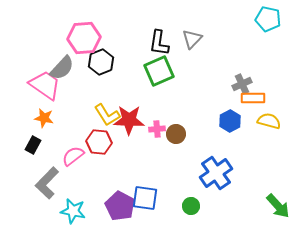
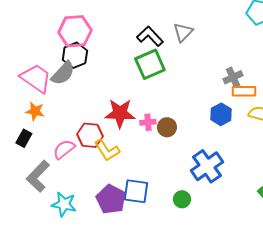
black L-shape: (159, 43) -> (150, 36), turned 128
black hexagon: (101, 62) -> (75, 55), moved
gray semicircle: (62, 68) -> (63, 73), moved
yellow L-shape: (107, 115) -> (107, 150), moved

